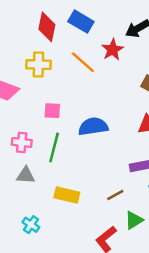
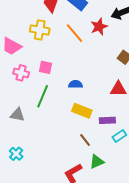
blue semicircle: (93, 126) -> (75, 84), size x0.6
pink cross: (22, 142) -> (21, 73), moved
yellow rectangle: (67, 195) -> (82, 111), moved
brown line: (115, 195) -> (85, 140), turned 72

